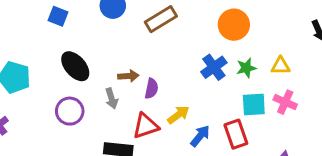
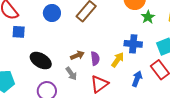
blue cross: (214, 67) -> (133, 44), moved, turned -30
green star: (246, 68) -> (148, 17), moved
yellow arrow: (178, 115) -> (118, 60), moved

